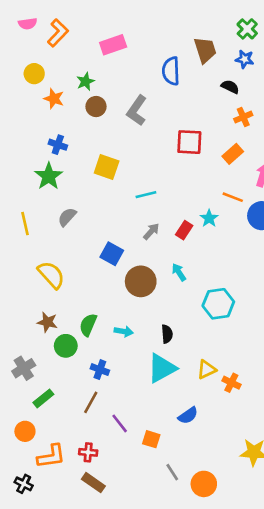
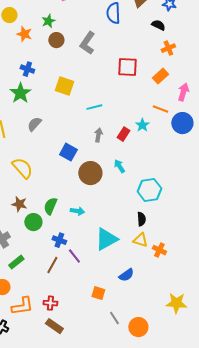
gray arrow: (151, 231) -> (98, 135), turned -32
black semicircle: (167, 334) -> (141, 219), moved
yellow triangle: (206, 370) -> (140, 240), turned 42
purple line: (120, 423) -> (74, 256), moved

